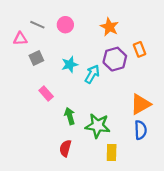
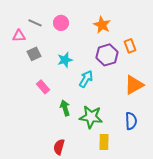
cyan arrow: (92, 74) -> (86, 79), moved
orange triangle: (141, 104) -> (134, 85), moved
red semicircle: (65, 148) -> (59, 147), moved

